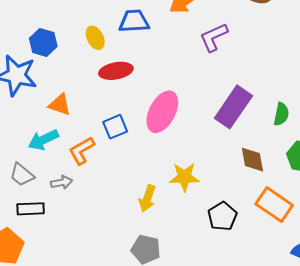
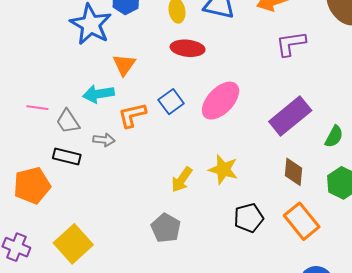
orange triangle: (60, 105) -> (124, 65), turned 30
blue square: (115, 127) -> (171, 102), turned -30

